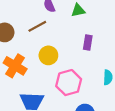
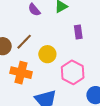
brown line: (37, 26) -> (24, 42), moved

